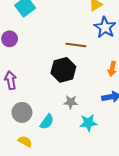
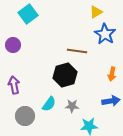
cyan semicircle: (47, 122) -> (49, 104), moved

